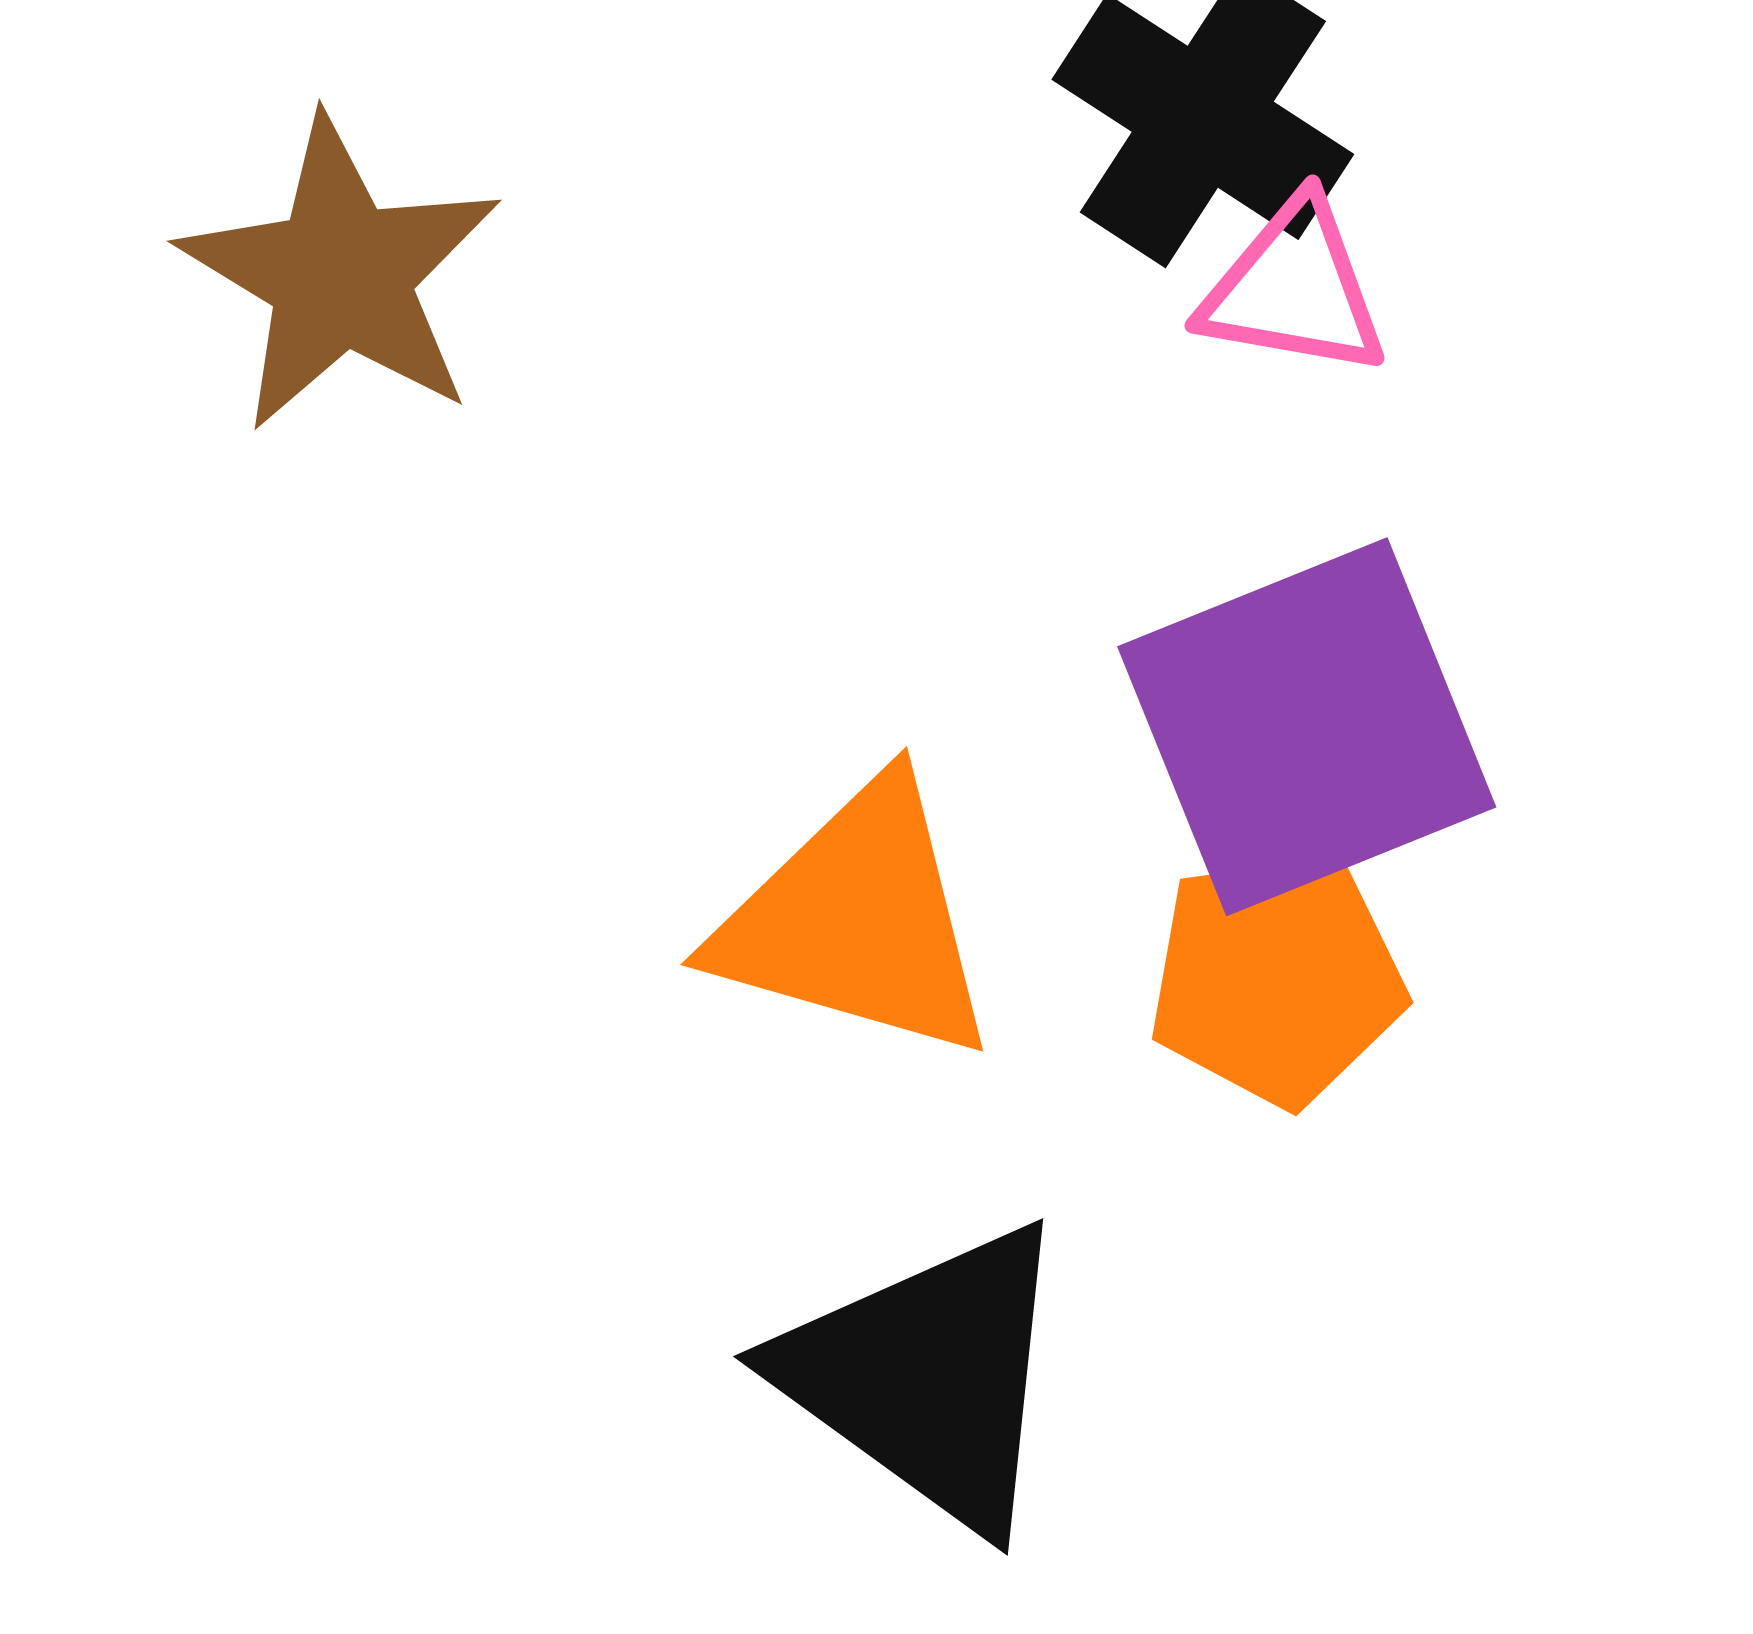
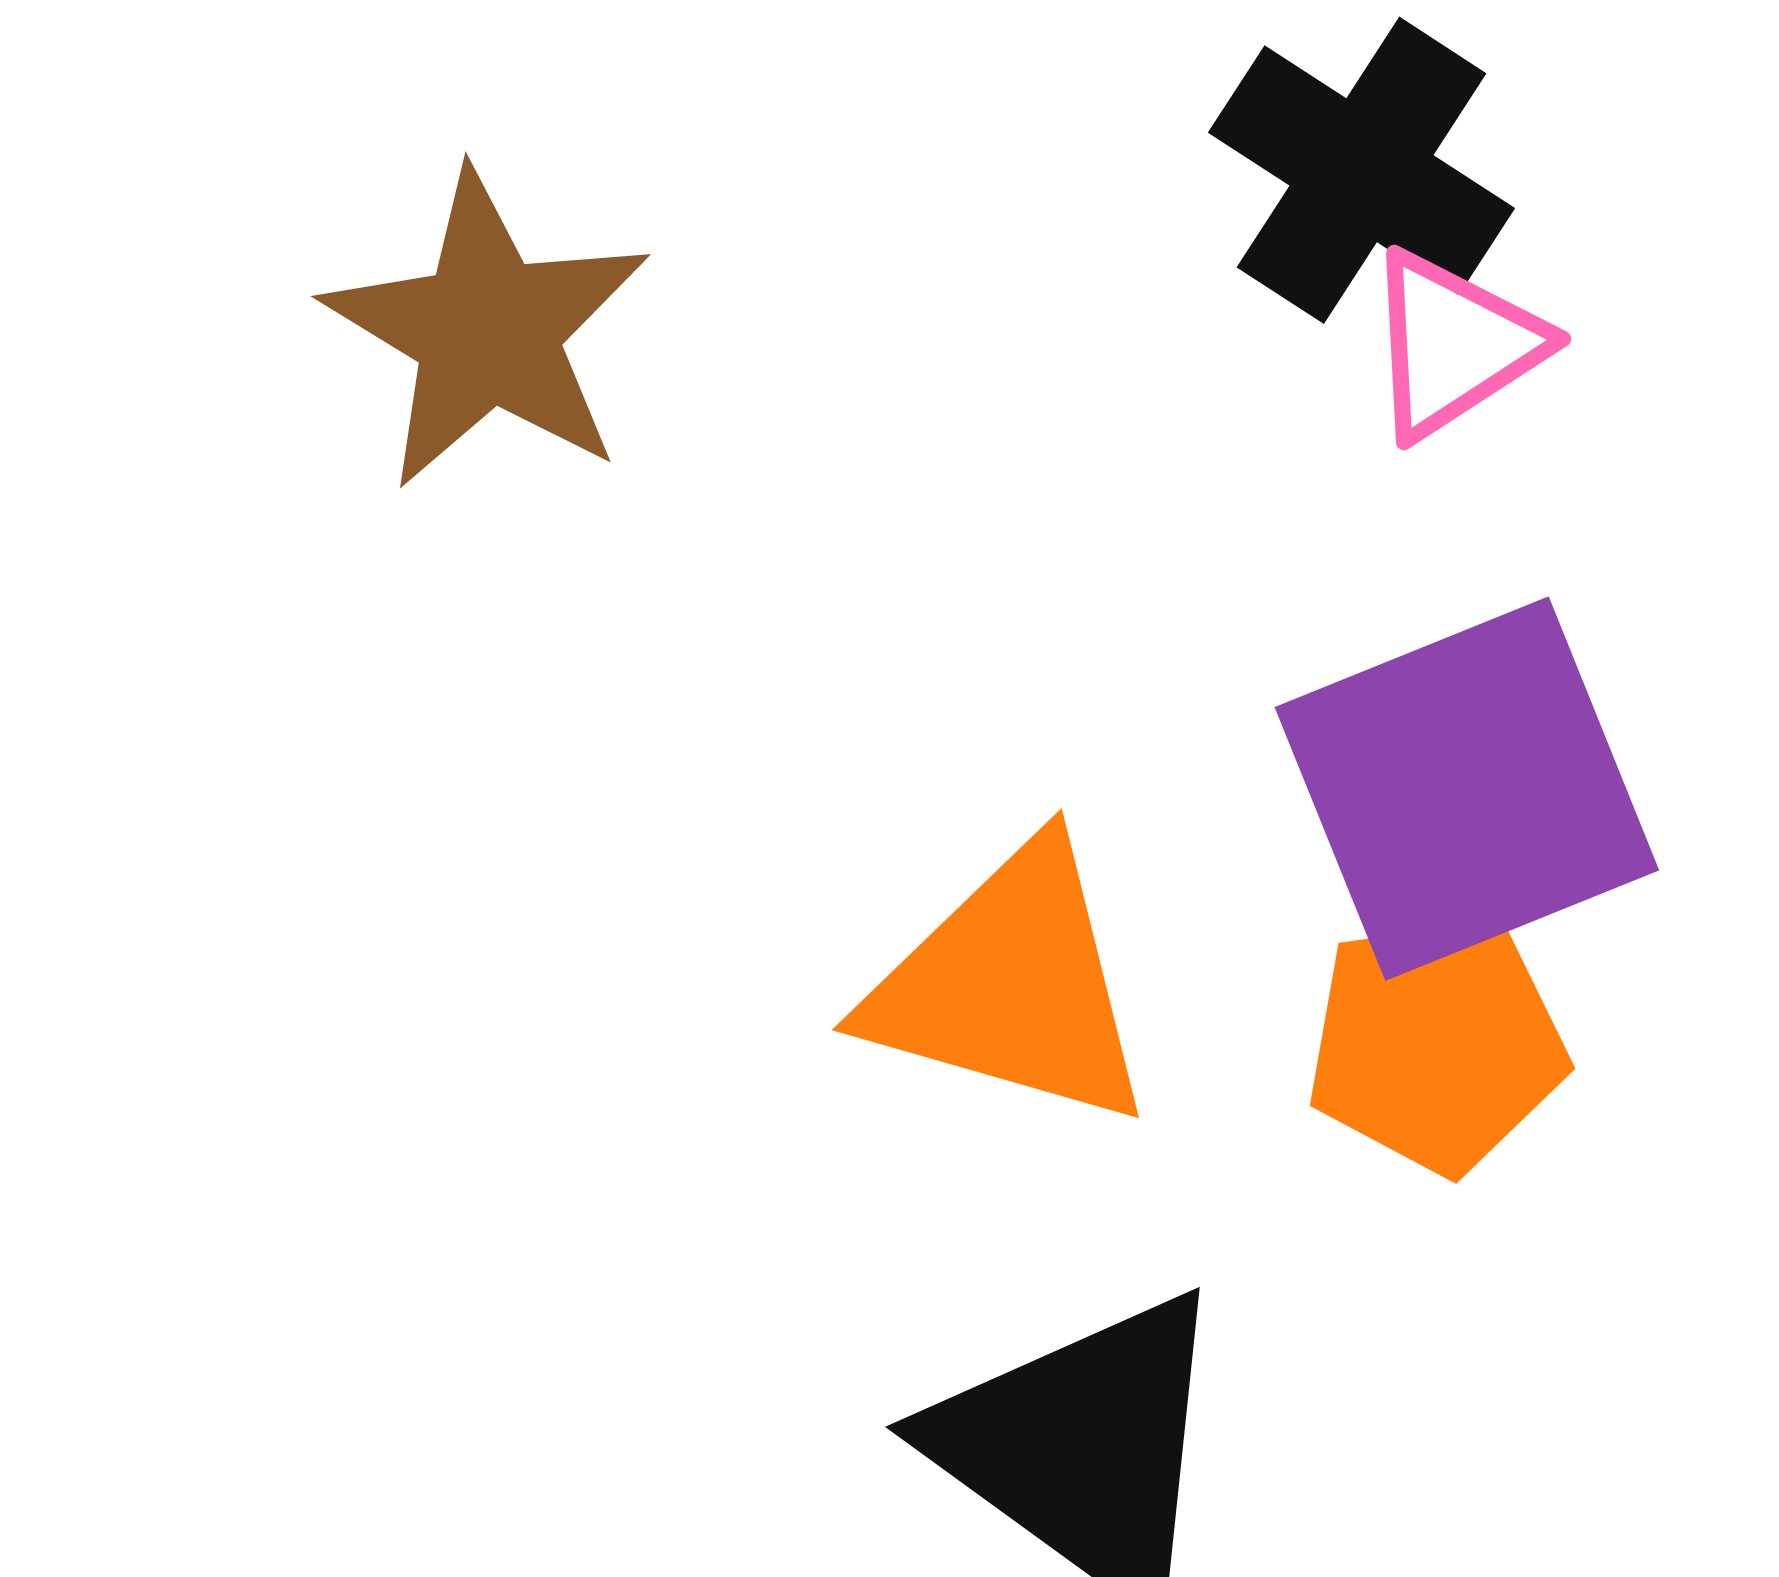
pink triangle: (1294, 289) -> (1454, 345), turned -43

